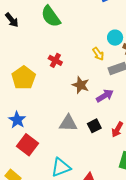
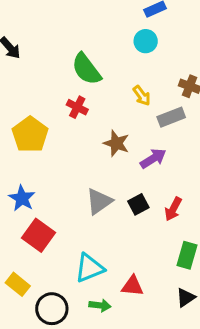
green semicircle: (51, 16) -> (86, 69), moved
cyan circle: (115, 38) -> (146, 41), moved
gray triangle: (68, 123) -> (99, 201), turned -36

